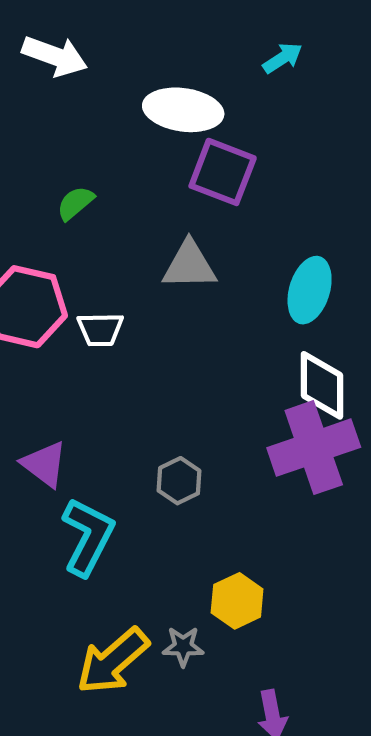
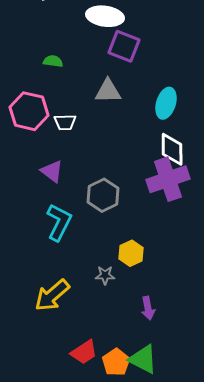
green semicircle: (75, 203) -> (53, 61), turned 48
purple triangle: (44, 464) -> (52, 171), moved
gray hexagon: (179, 481) -> (103, 195), size x1.5
yellow arrow: (113, 661) -> (52, 295), moved

